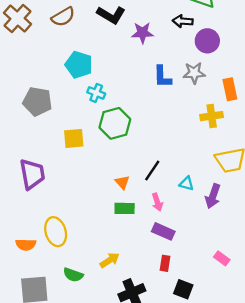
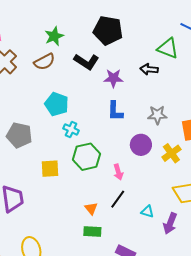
purple circle: (207, 41) -> (141, 145), moved
blue L-shape: (162, 77) -> (115, 111), moved
yellow cross: (212, 116) -> (171, 153), turned -30
pink arrow: (157, 202) -> (118, 172), moved

